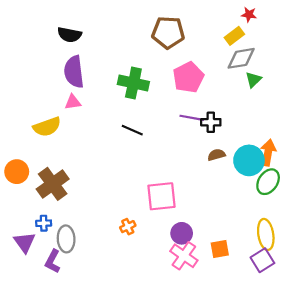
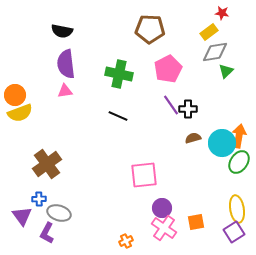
purple line: (192, 118) -> (171, 105), turned 45
yellow semicircle: (47, 127) -> (20, 113), moved
orange circle: (17, 172) -> (15, 95), moved
orange cross: (128, 227) -> (126, 241), moved
gray ellipse: (66, 239) -> (59, 213), turned -70

